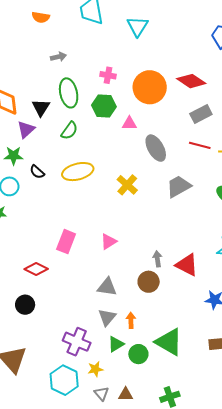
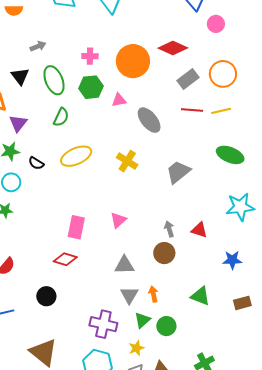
black triangle: (41, 108) -> (20, 76), moved
gray trapezoid: (179, 186) -> (178, 172), moved
red triangle: (187, 265) -> (199, 230), size x0.7
red diamond: (36, 269) -> (65, 259), moved
green triangle: (169, 342) -> (200, 296), moved, size x0.7
yellow star: (95, 369) -> (136, 348), moved

